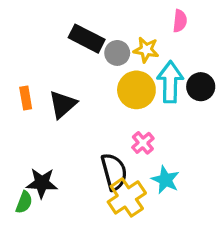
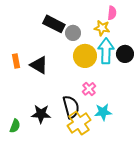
yellow star: (146, 50) -> (102, 28), moved
black triangle: (63, 104) -> (39, 65), turned -48
cyan star: (165, 180) -> (103, 112), turned -30
black star: (42, 183) -> (41, 114), moved

